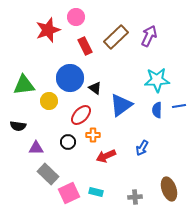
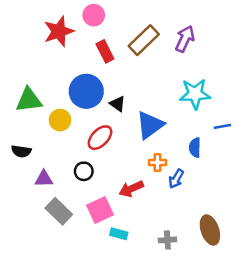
blue semicircle: (157, 110) -> (195, 148), moved
orange cross: (93, 135) -> (157, 163), moved
pink square: (69, 193) -> (100, 210), moved

